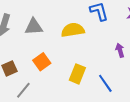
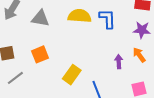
yellow semicircle: (73, 30) -> (80, 16), moved

